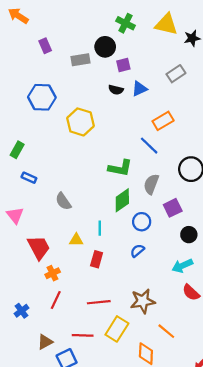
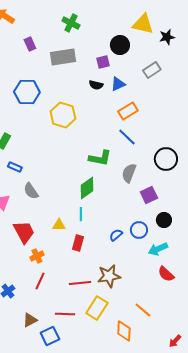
green cross: (126, 23) -> (71, 23), moved
black circle: (105, 47) -> (120, 45), moved
gray rectangle: (80, 60) -> (63, 57), size x1.4
orange rectangle: (163, 121) -> (128, 111), moved
green diamond: (122, 200) -> (87, 188), moved
gray semicircle: (63, 201) -> (31, 191), moved
blue circle: (142, 222) -> (139, 230), moved
brown star: (143, 301) -> (109, 276), moved

